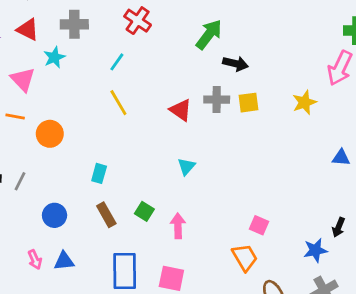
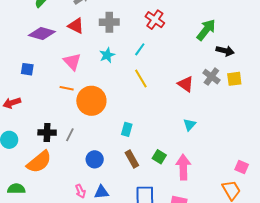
cyan star: (54, 57) -> (107, 55), moved
gray cross: (217, 100) -> (211, 77), turned 36
orange circle: (50, 134) -> (91, 101), size x1.5
pink arrow: (178, 226) -> (183, 167), size x1.4

